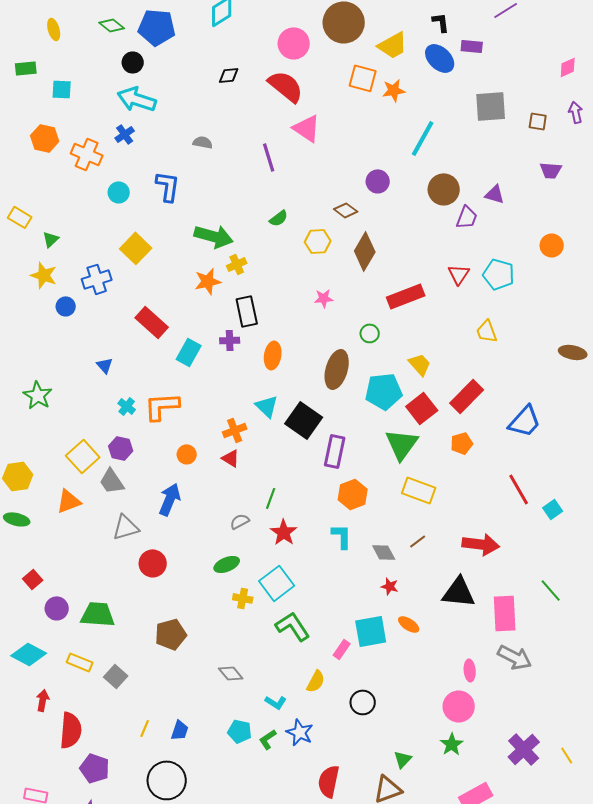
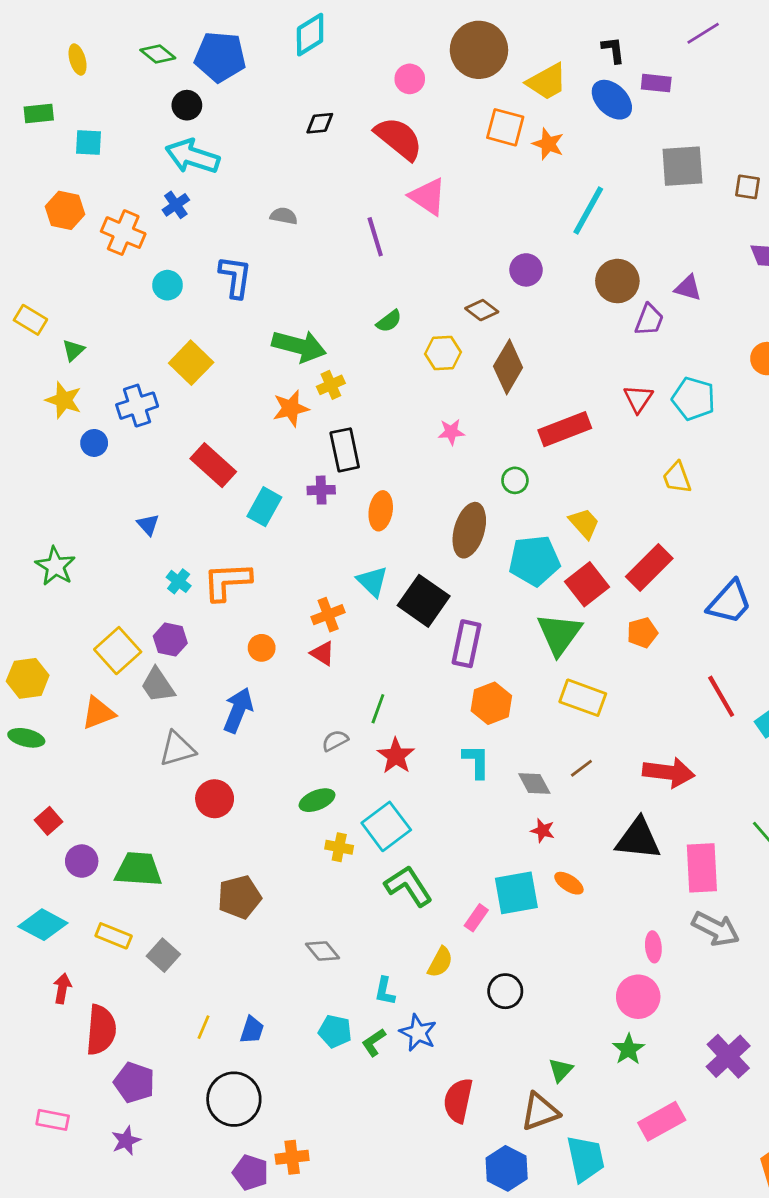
pink circle: (294, 43) -> (410, 79), size x0.7
orange star: (394, 90) -> (548, 144), turned 30
cyan L-shape: (276, 702) -> (385, 991), turned 70

